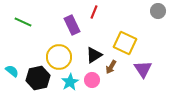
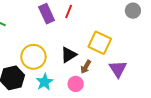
purple rectangle: (72, 25) -> (47, 14), moved
pink circle: (92, 80) -> (76, 84), moved

